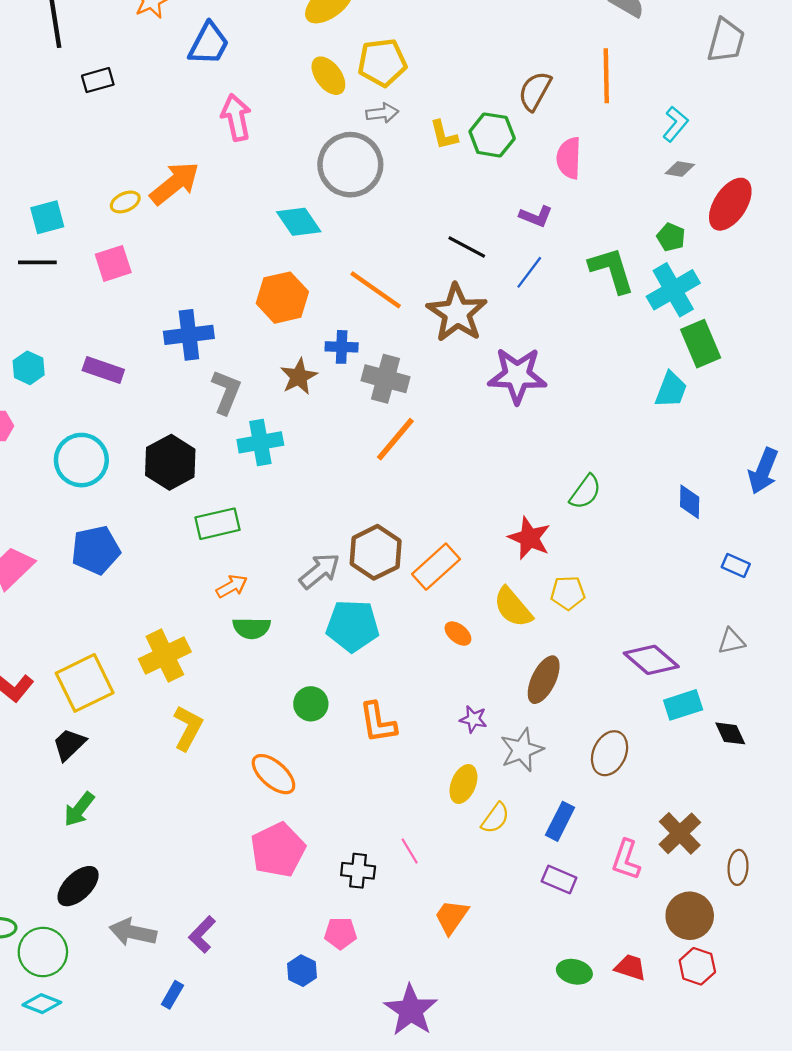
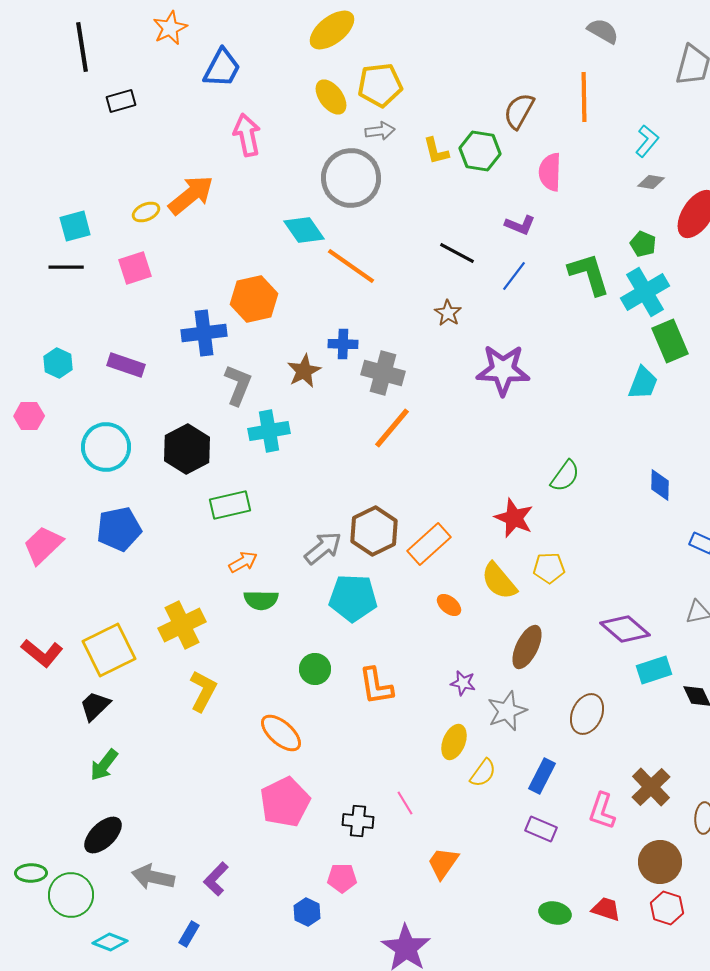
orange line: (376, 290) -> (351, 266), moved
orange hexagon: (282, 298) -> (254, 299), moved
brown star: (457, 313) -> (448, 313), size x0.5
cyan diamond: (42, 1004) -> (110, 942), moved

